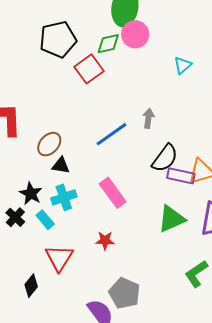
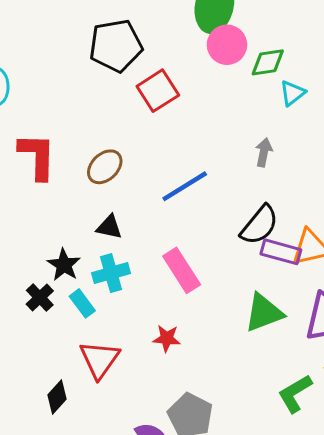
green diamond: (108, 44) -> (268, 62), moved
gray arrow: (148, 118) -> (264, 152), moved
brown ellipse: (49, 144) -> (105, 167), moved

